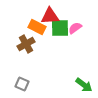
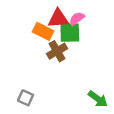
pink semicircle: (75, 28) -> (77, 19), moved
brown cross: (26, 44) -> (57, 51), moved

